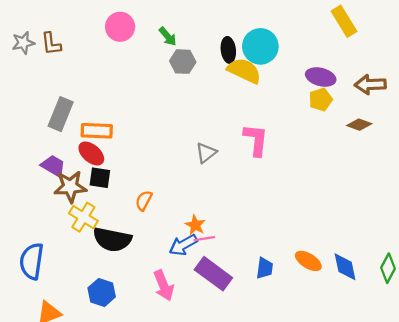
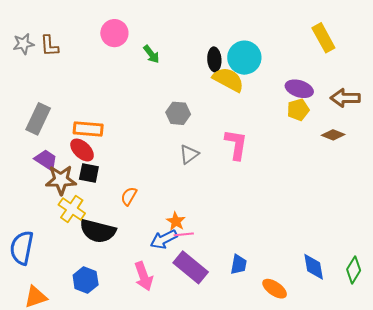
green arrow: (168, 36) -> (151, 54), moved
gray hexagon: (183, 62) -> (178, 113), moved
gray rectangle: (61, 114) -> (38, 119), moved
orange ellipse: (308, 261) -> (275, 289), moved

